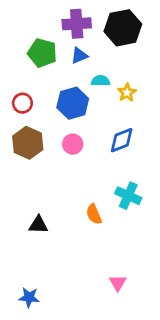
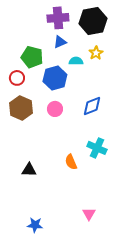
green pentagon: (42, 53) -> (32, 57), moved
yellow star: (127, 93) -> (96, 53), moved
blue star: (29, 297) -> (35, 225), moved

